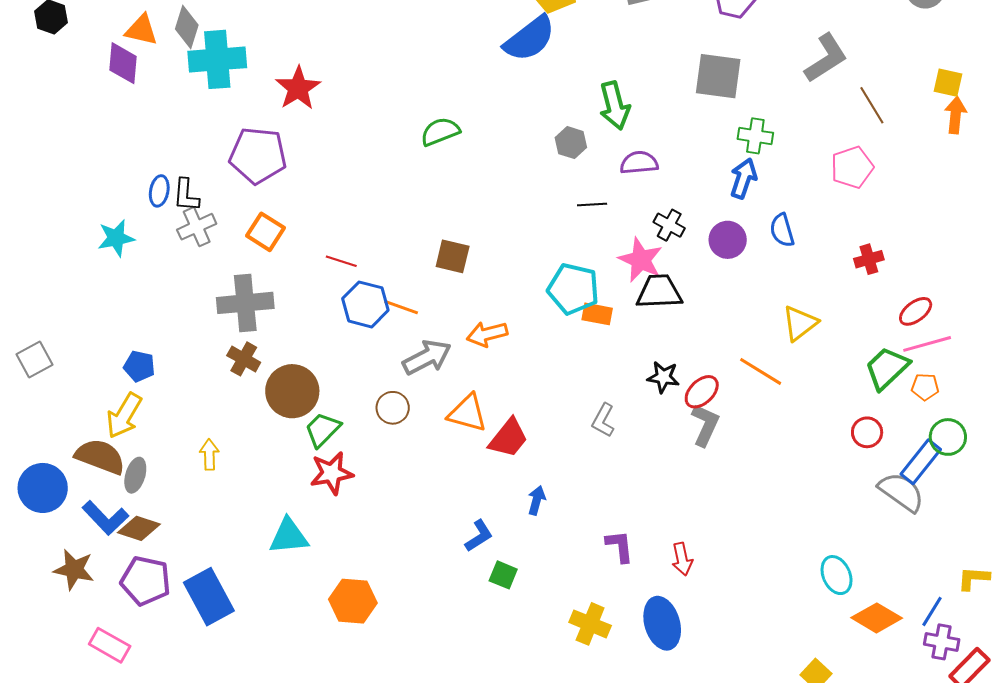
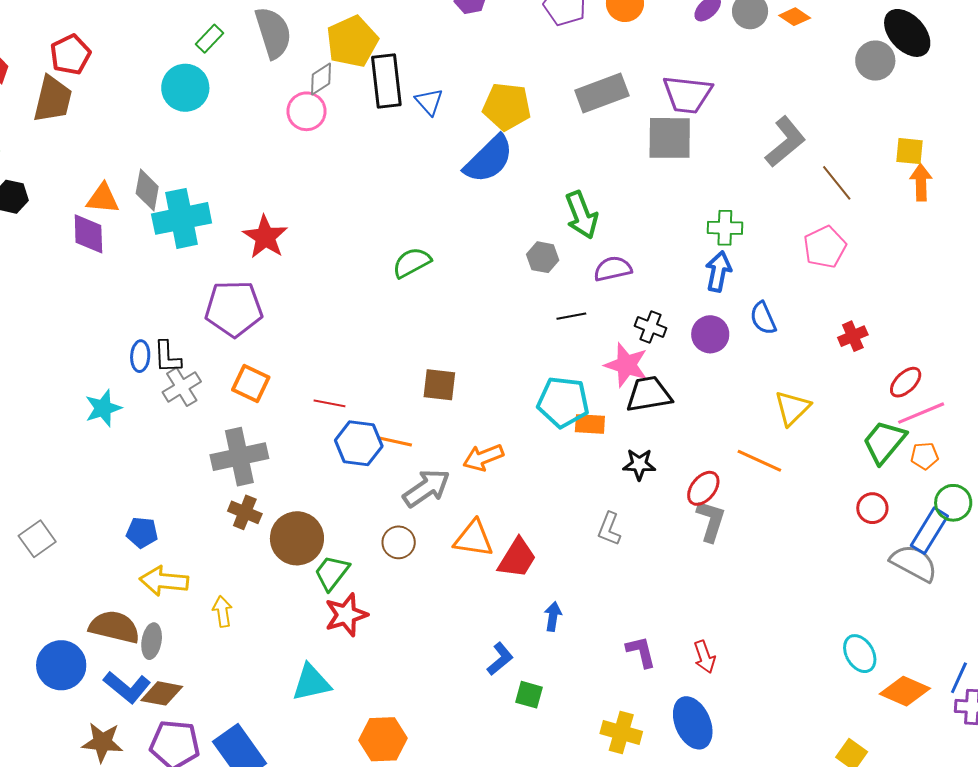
gray square: (718, 76) -> (670, 138), moved
black star: (663, 377) -> (639, 464), moved
yellow arrow: (124, 416) -> (164, 581), moved, turned 72

